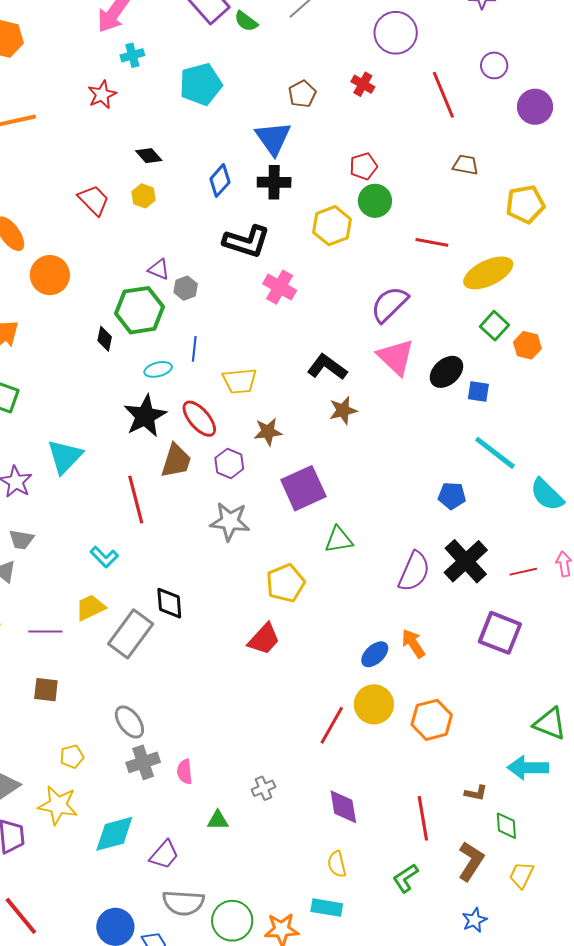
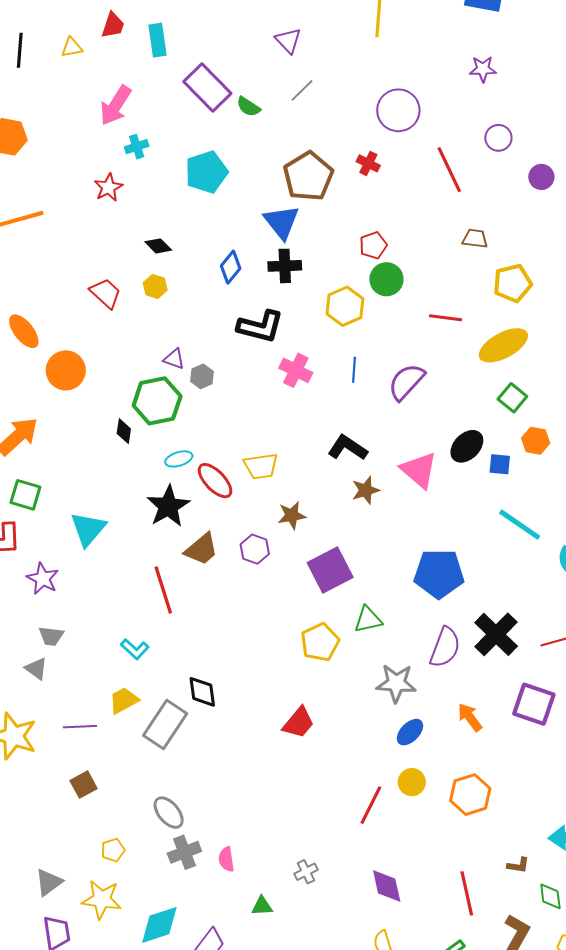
brown pentagon: (302, 94) -> (308, 176), size x1.8
purple circle: (535, 107) -> (541, 177), size x0.7
yellow pentagon: (525, 204) -> (512, 283), moved
orange hexagon: (527, 345) -> (536, 441), moved
blue line: (194, 349) -> (354, 370), moved
pink triangle: (396, 357) -> (419, 470), moved
red ellipse: (199, 419) -> (215, 481), moved
cyan triangle: (65, 457) -> (88, 529), moved
brown trapezoid: (176, 461) -> (202, 549), turned 36
blue pentagon: (452, 496) -> (439, 574), moved, size x1.8
gray star: (230, 521) -> (396, 683), moved
yellow pentagon: (286, 583) -> (320, 642), moved
orange arrow: (413, 644) -> (470, 717), moved
brown square: (46, 690) -> (84, 785), turned -32
yellow circle: (374, 704) -> (412, 782), size x0.7

